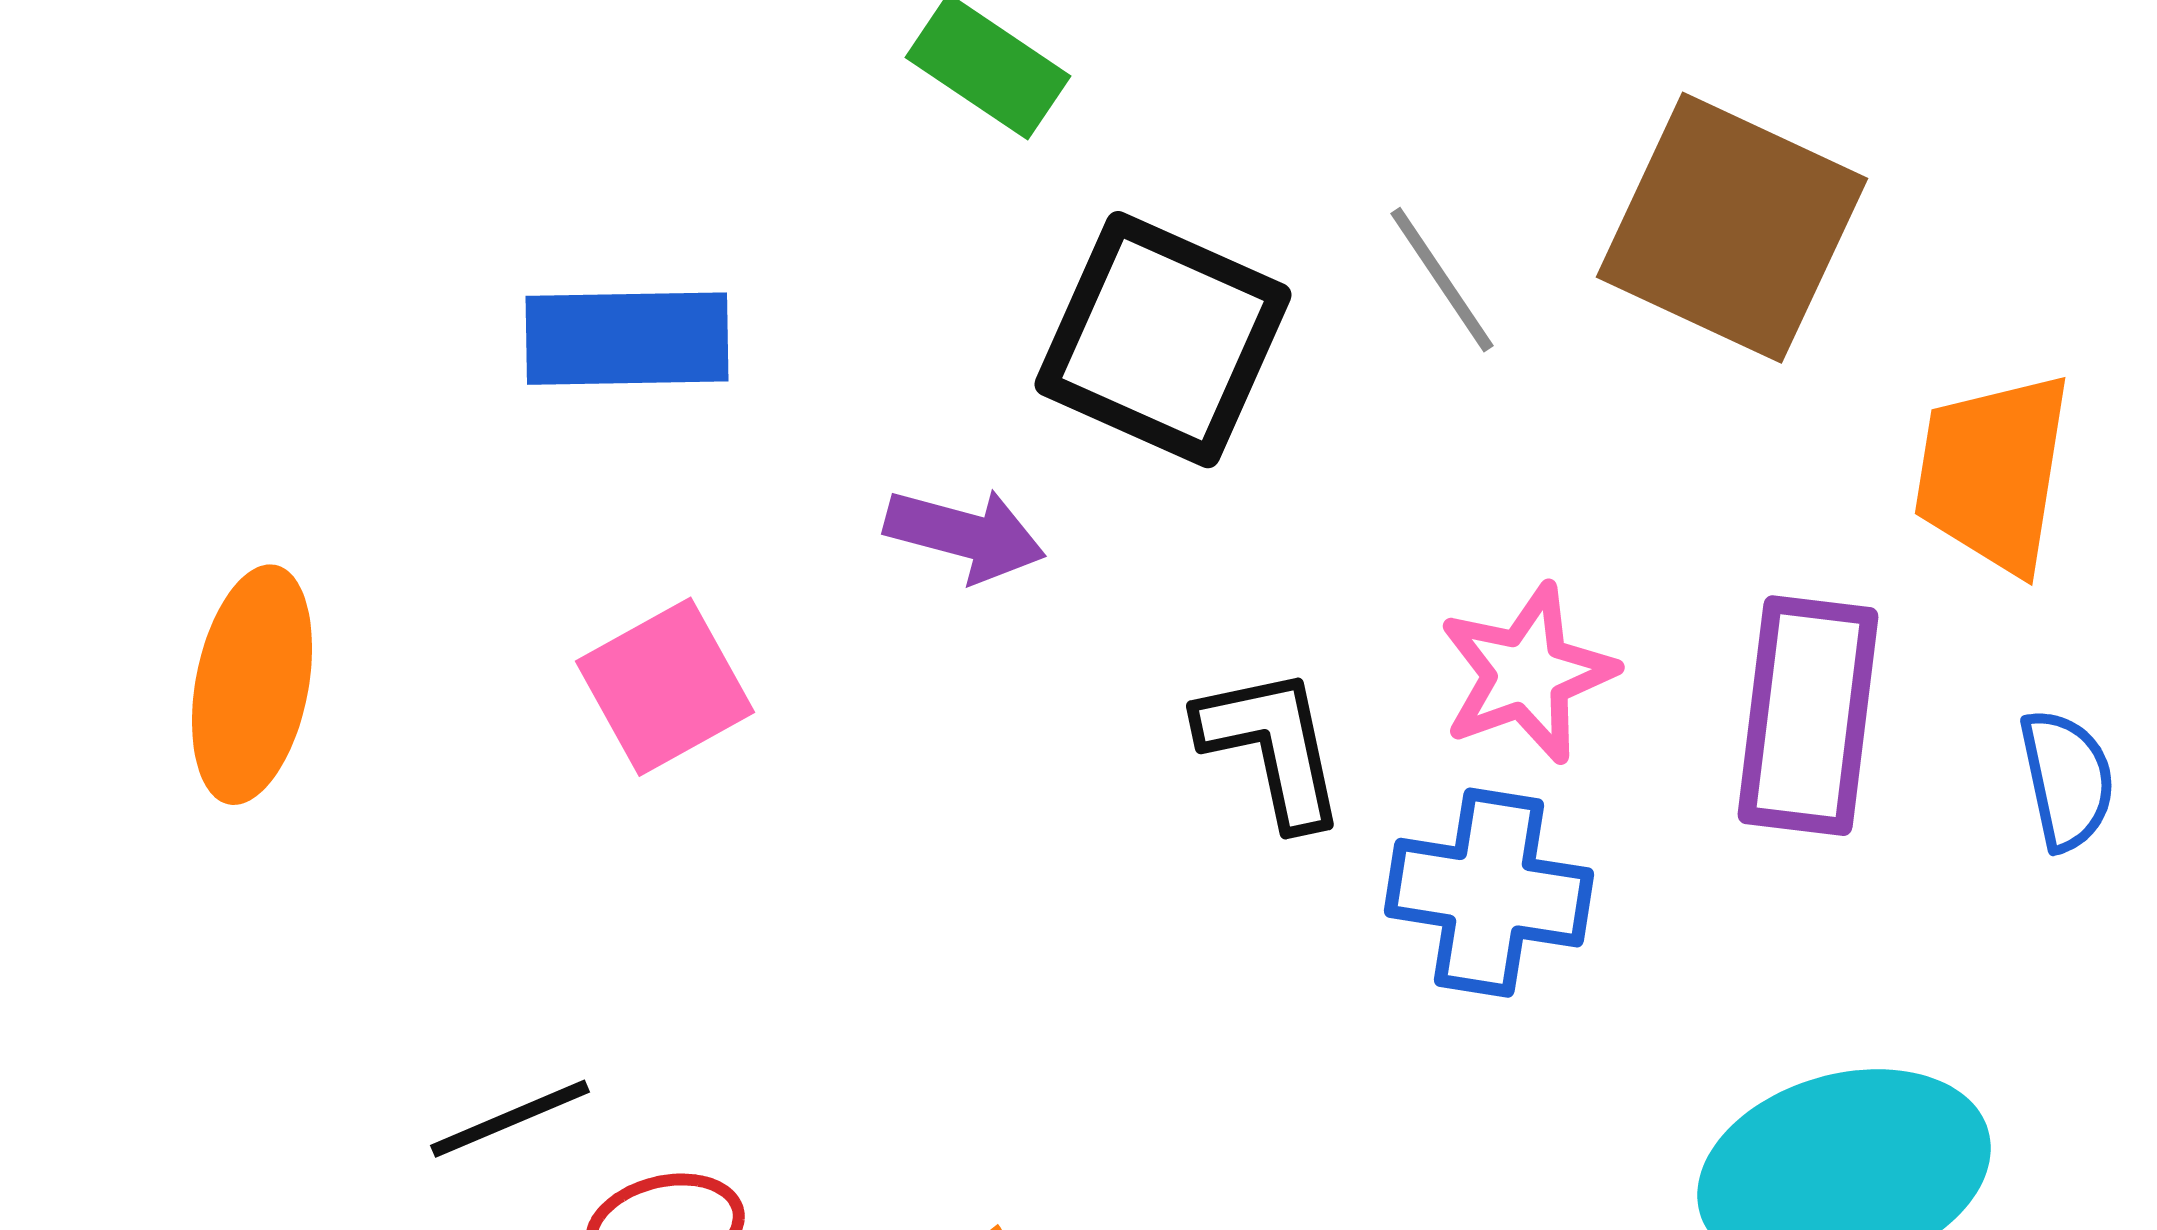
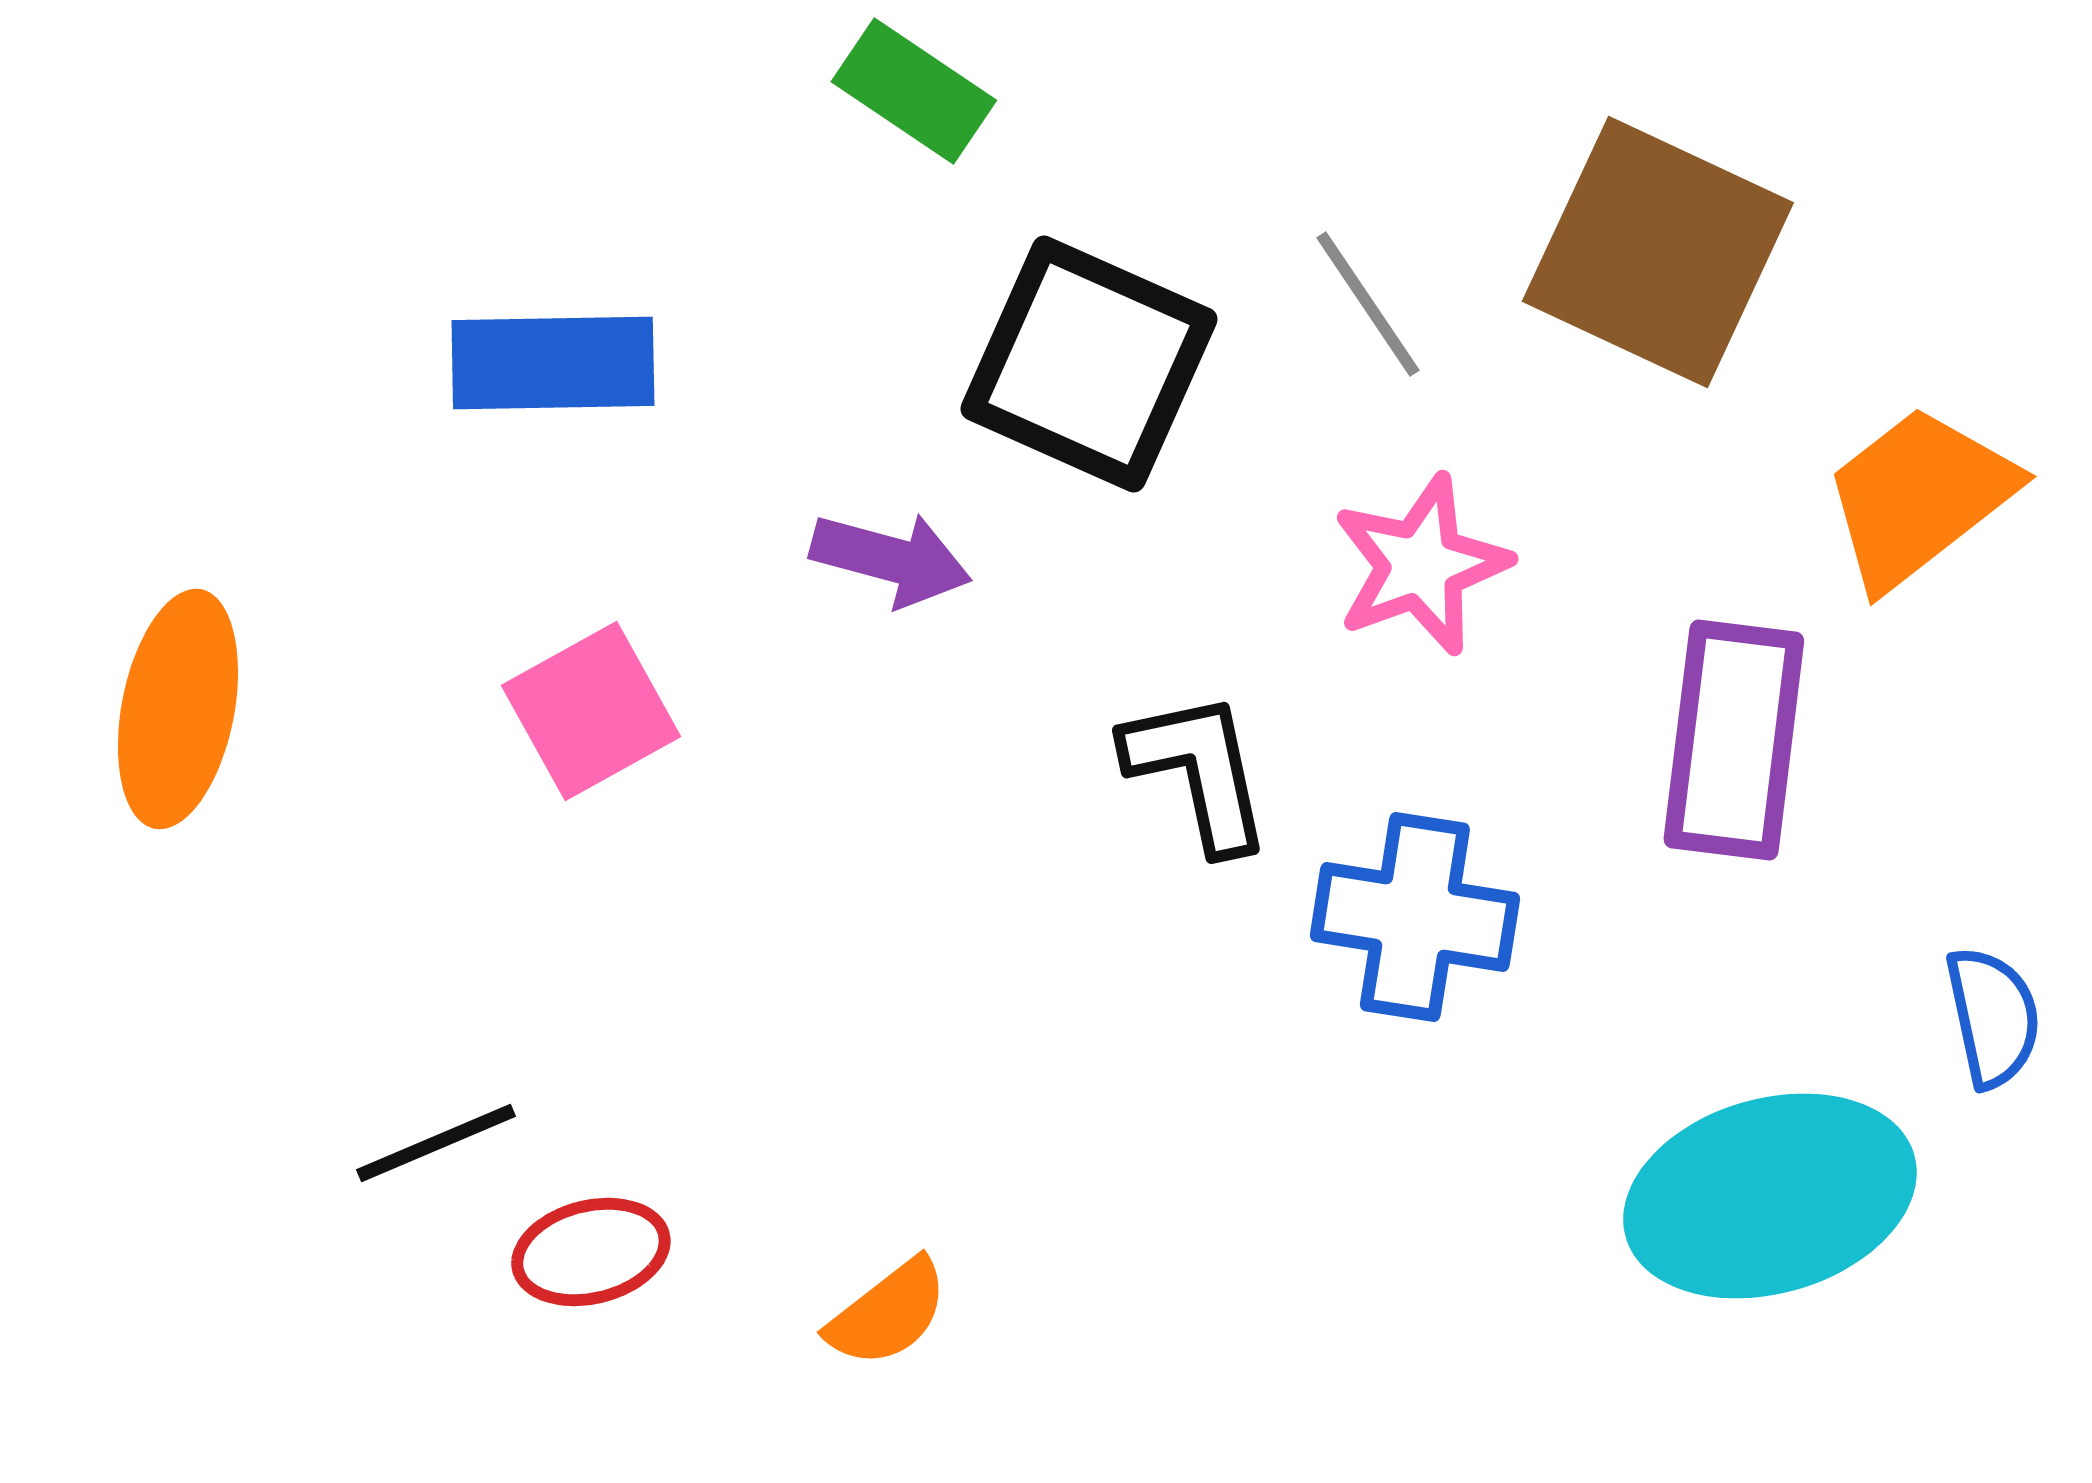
orange trapezoid: (1993, 473) -> (1919, 497), turned 43
pink star: (1527, 674) -> (1421, 565), moved
blue semicircle: (2067, 780) -> (1993, 1017), moved

